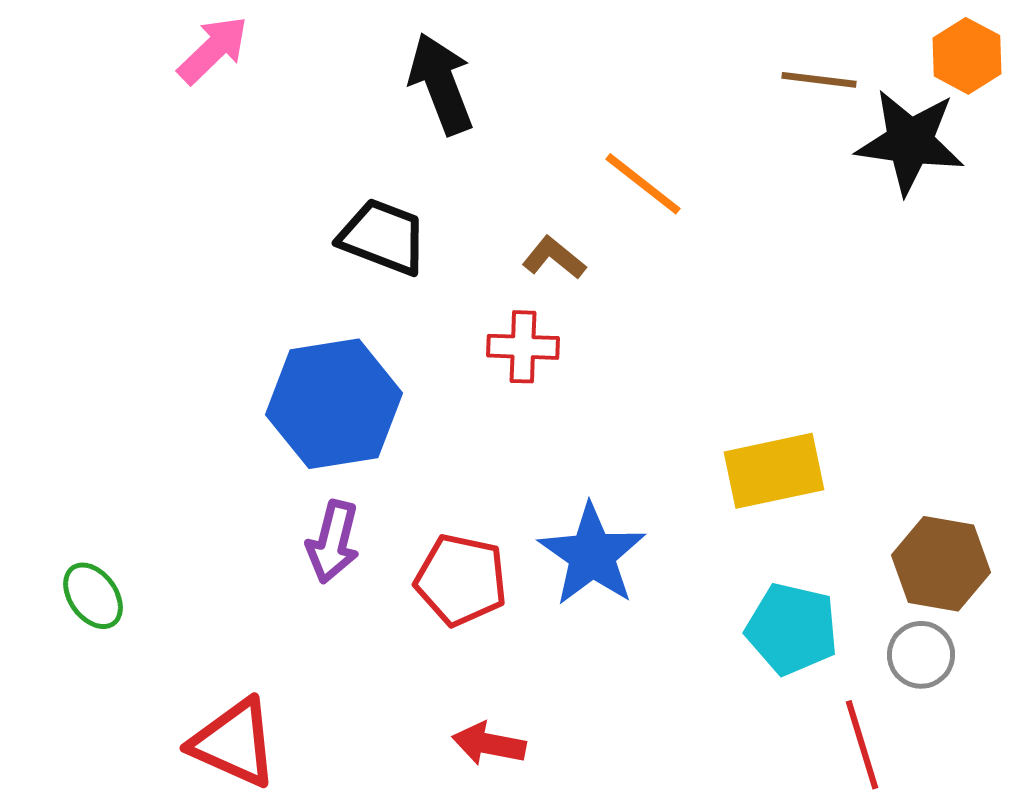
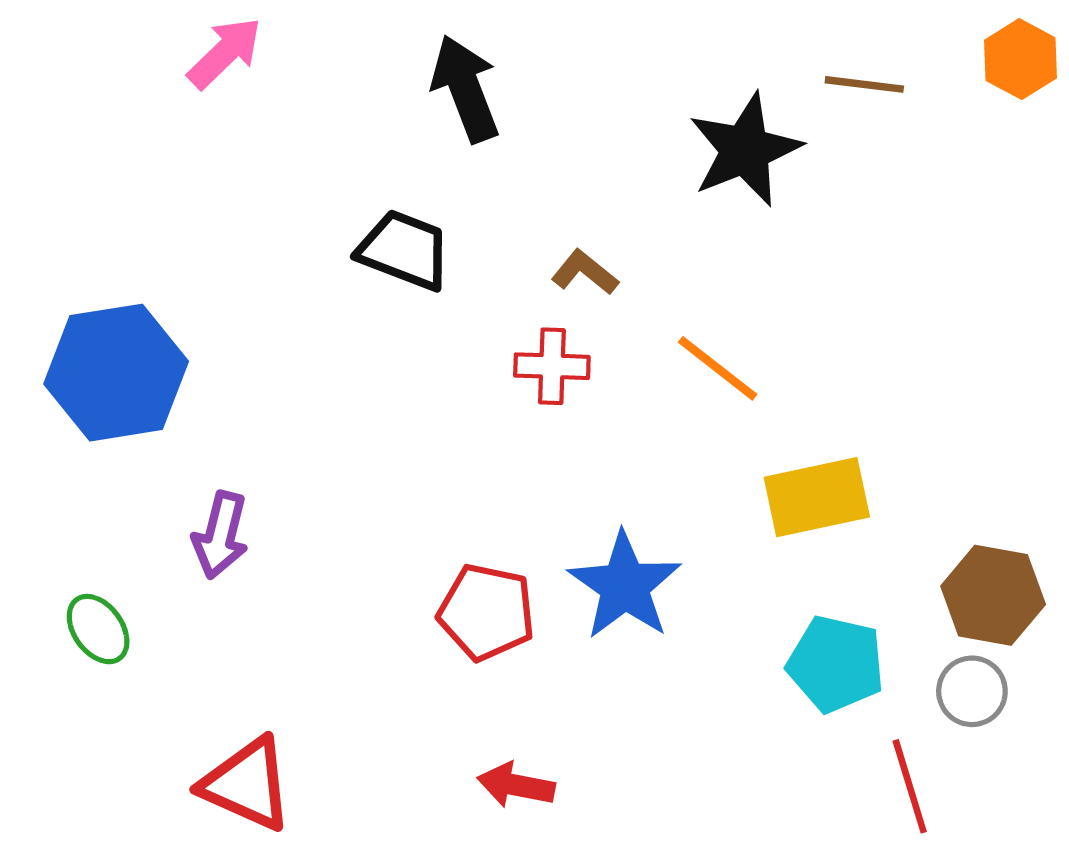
black star: (910, 142) -> (745, 150), moved, turned -30
orange line: (643, 184) -> (718, 368), moved
blue hexagon: (334, 404) -> (116, 373), moved
purple arrow: (333, 542) -> (221, 535), moved

